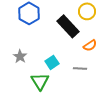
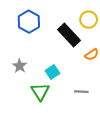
gray line: (80, 68) -> (81, 92), moved

